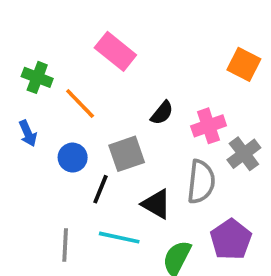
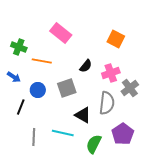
orange square: (244, 64) -> (116, 39), moved
orange line: (80, 104) -> (42, 61), turned -36
blue arrow: (28, 133) -> (14, 77), turned -32
black line: (101, 189) -> (21, 107), moved

